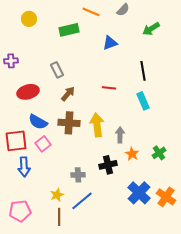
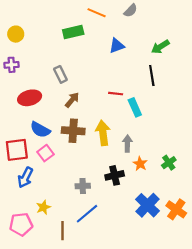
yellow circle: (29, 19) -> (16, 34), moved
green arrow: (151, 29) -> (160, 47), moved
cyan rectangle: (143, 101) -> (135, 107), moved
blue arrow: (24, 167) -> (25, 178), turned 30
yellow star: (57, 195) -> (43, 207), moved

